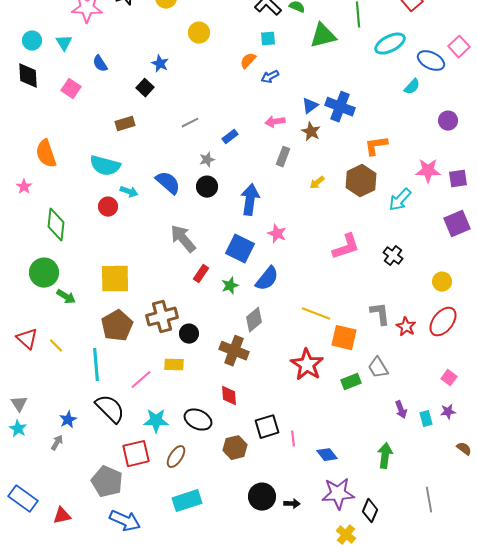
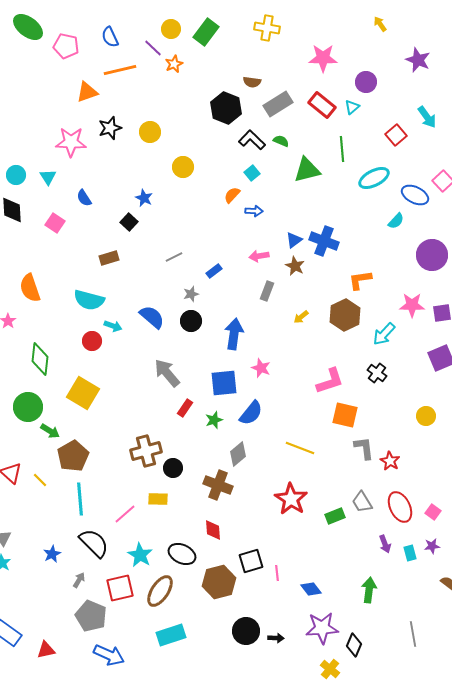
cyan square: (268, 39) -> (252, 173), turned -35
blue arrow: (270, 77) -> (254, 211), turned -150
purple circle: (448, 121) -> (432, 255), size x1.6
blue square: (240, 249) -> (224, 383), turned -32
black cross: (393, 256) -> (377, 373), moved
yellow square: (115, 279) -> (83, 393), moved, turned 32
red ellipse: (443, 322) -> (400, 507), moved, turned -64
brown pentagon: (117, 326) -> (73, 456), moved
orange square: (344, 338) -> (345, 415), moved
cyan star: (156, 421) -> (140, 555), turned 30
gray arrow: (57, 443) -> (79, 580), moved
brown hexagon: (235, 448) -> (219, 582), size x1.4
brown ellipse: (176, 457) -> (160, 591), size x1.4

